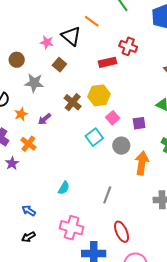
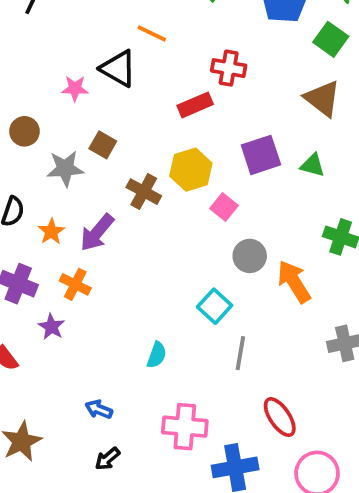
brown square: (59, 65) -> (103, 145), moved
purple arrow: (45, 119) -> (97, 233), size x1.5
purple square: (139, 123) -> (261, 155), moved, size x1.5
cyan square: (94, 137) -> (215, 306), moved
orange arrow: (142, 163) -> (294, 282), turned -30

